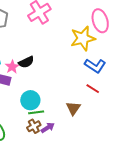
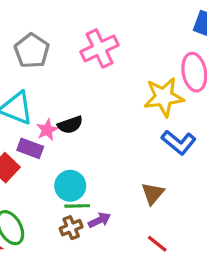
red line: (93, 89) -> (157, 244), moved
brown triangle: (73, 108) -> (153, 193), moved
purple arrow: (48, 128) -> (99, 220), moved

